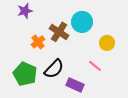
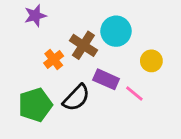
green pentagon: (25, 74) -> (35, 105), turned 30
purple rectangle: (75, 85) -> (106, 79), moved

